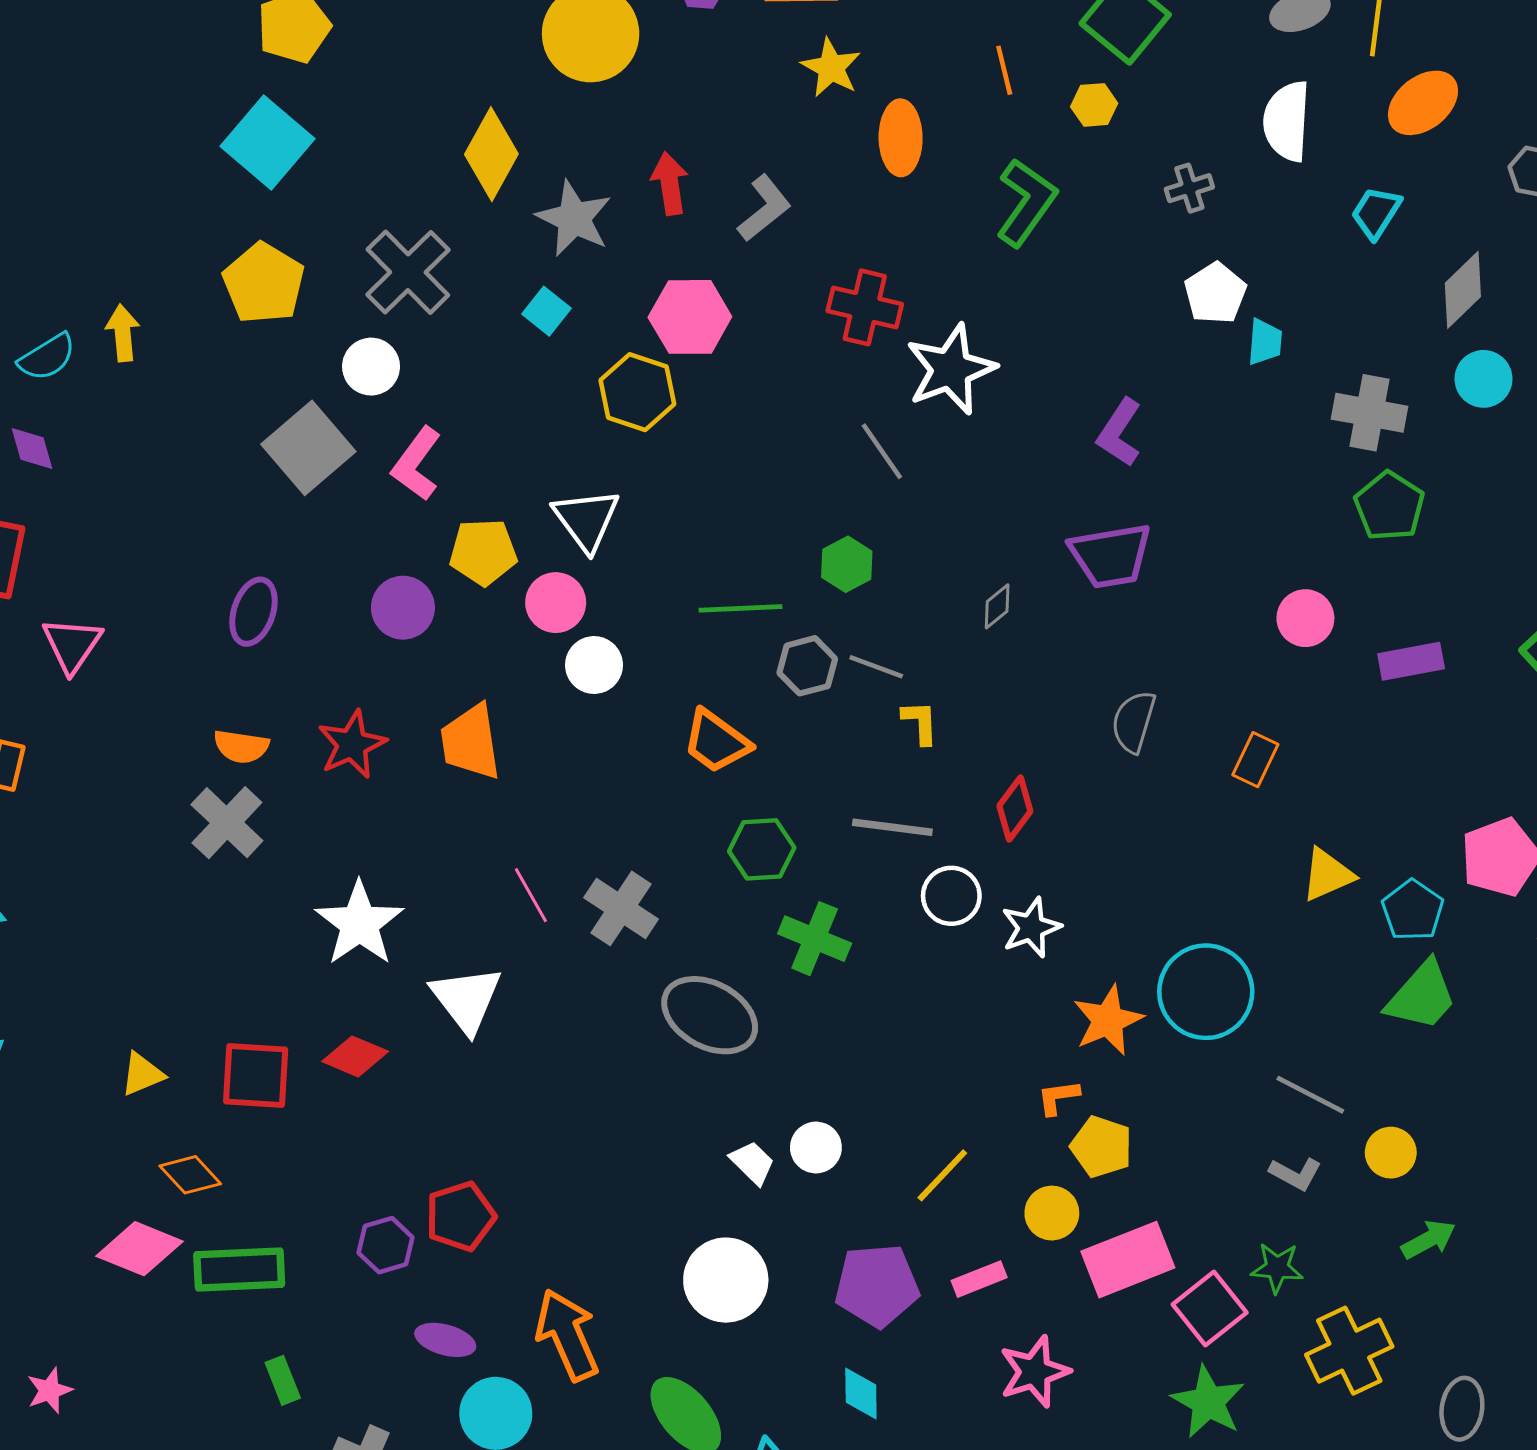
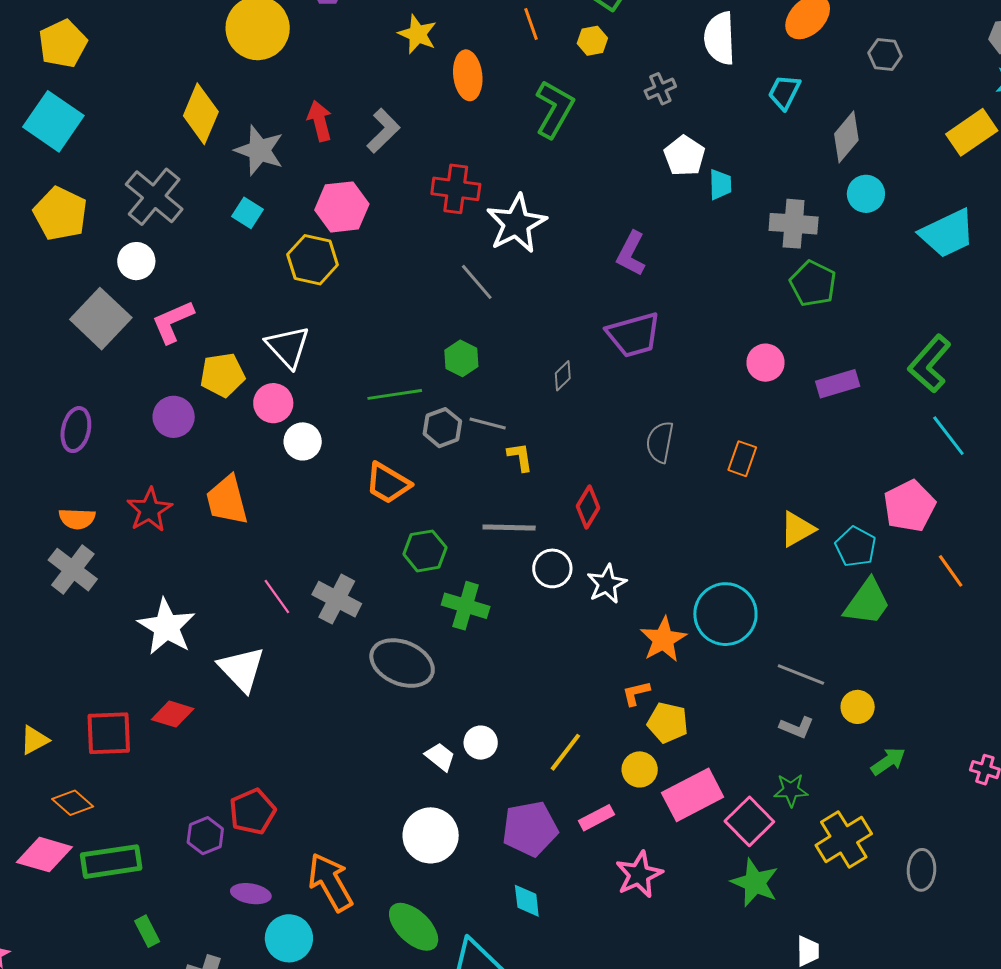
pink L-shape: (417, 464) -> (173, 322), turned 36

